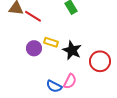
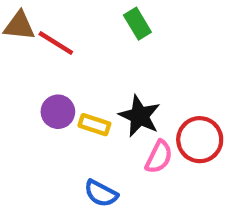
yellow rectangle: (51, 42) -> (94, 125), moved
pink semicircle: (70, 81) -> (159, 157), moved

